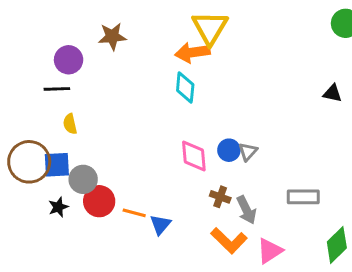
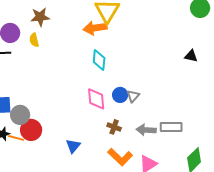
cyan diamond: (185, 87) -> (99, 60), moved
yellow semicircle: (70, 124) -> (34, 40), moved
gray arrow: (246, 210) -> (146, 130), moved, turned 120
orange line: (134, 213) -> (16, 138), moved

